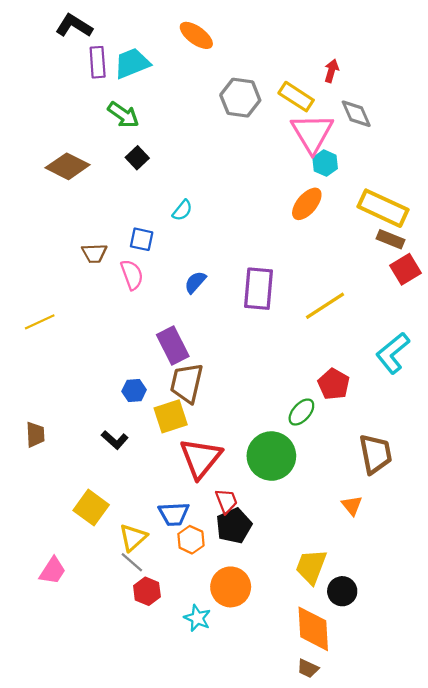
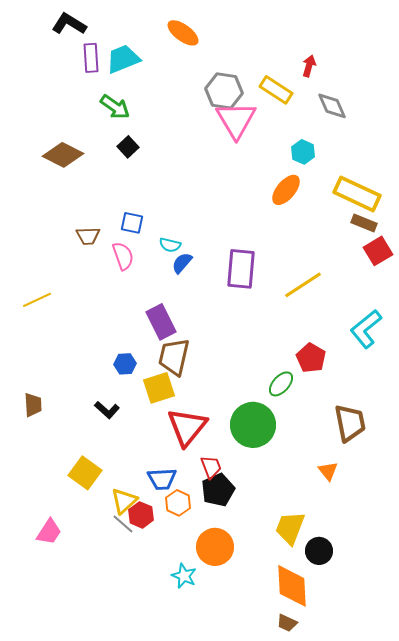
pink triangle: (312, 133) -> (236, 120), moved
cyan semicircle: (182, 210) -> (170, 245), moved, turned 65
red hexagon: (147, 591) -> (141, 515), moved

